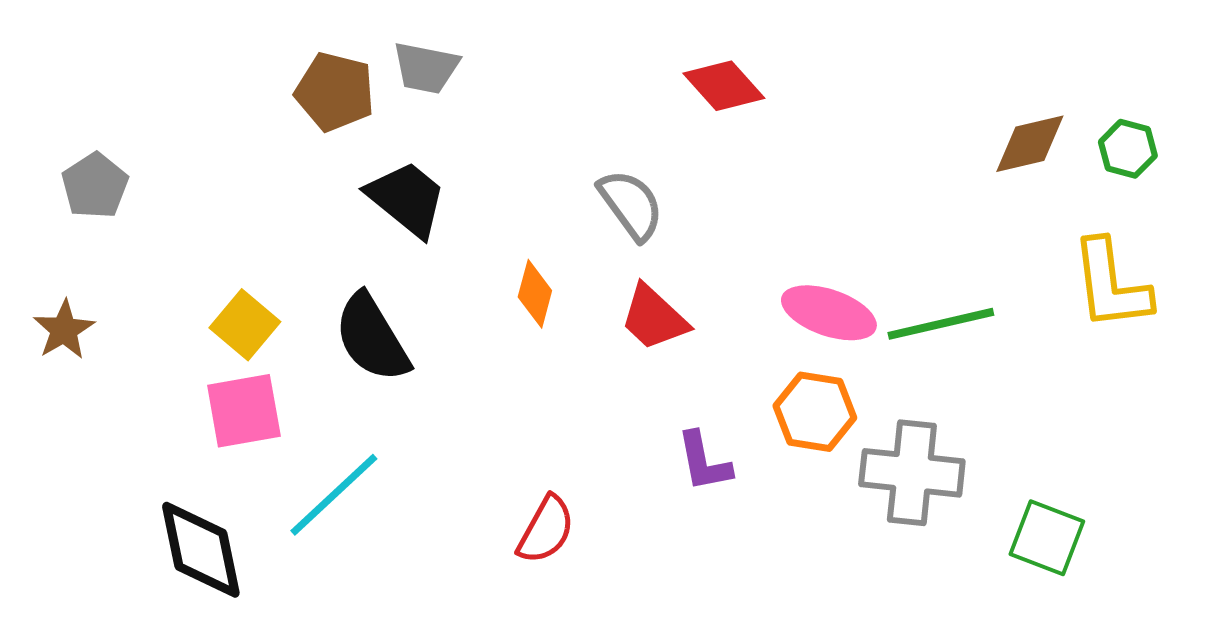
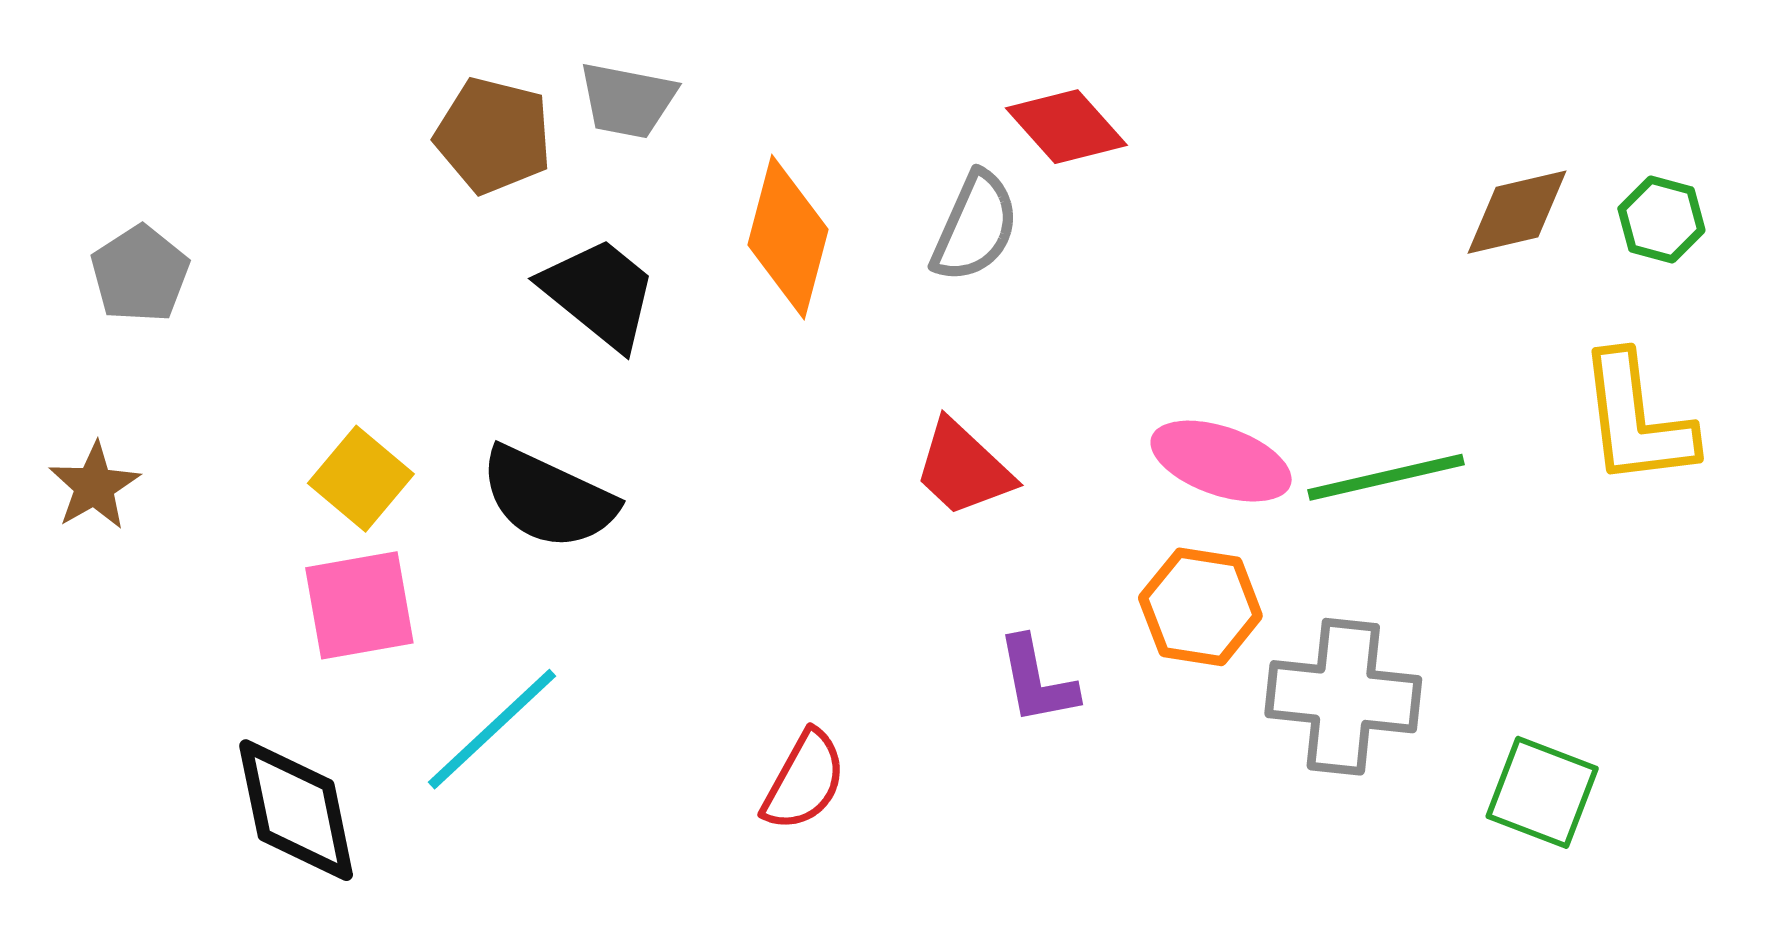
gray semicircle: (631, 205) -> (975, 227), moved, turned 60
orange diamond: (535, 294) -> (788, 237), moved, size x1.6
black semicircle: (372, 338) -> (548, 498), turned -34

